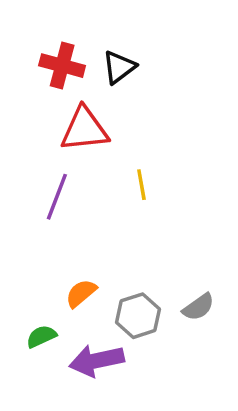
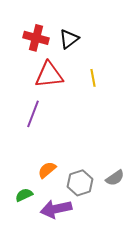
yellow line: (141, 185) -> (93, 78), moved

